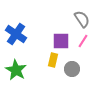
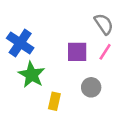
yellow rectangle: (53, 60) -> (54, 101), moved
green star: (16, 70) -> (32, 75), moved

